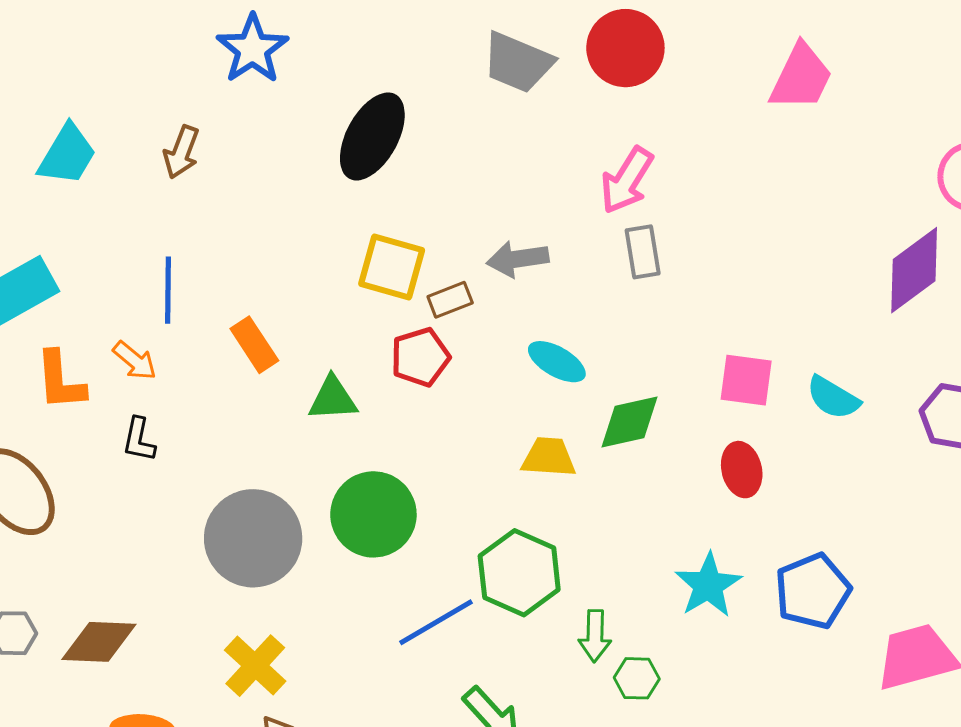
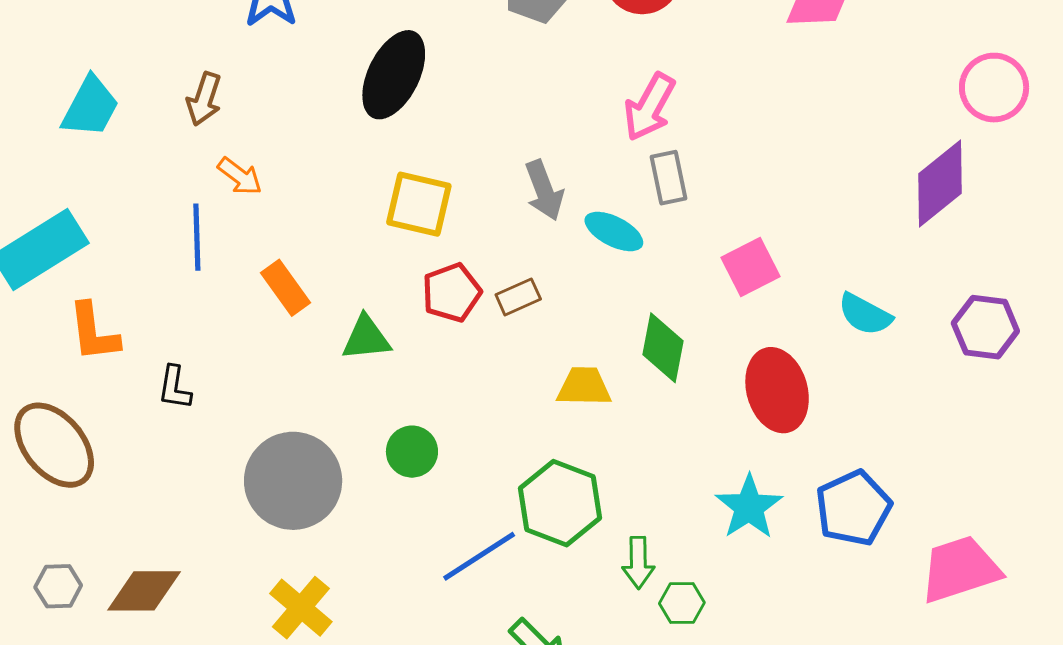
gray arrow: (518, 259) -> (544, 190), turned -100
brown rectangle: (450, 300) -> (518, 297), moved
orange arrow: (135, 361) -> (240, 176), moved
cyan ellipse: (557, 362) -> (614, 231), moved
pink square: (746, 380) -> (750, 267), moved, turned -32
green diamond: (629, 422) -> (663, 348), turned -64
red ellipse: (742, 470) -> (777, 390), size x1.5
green circle: (373, 514) -> (412, 452), size x0.6

